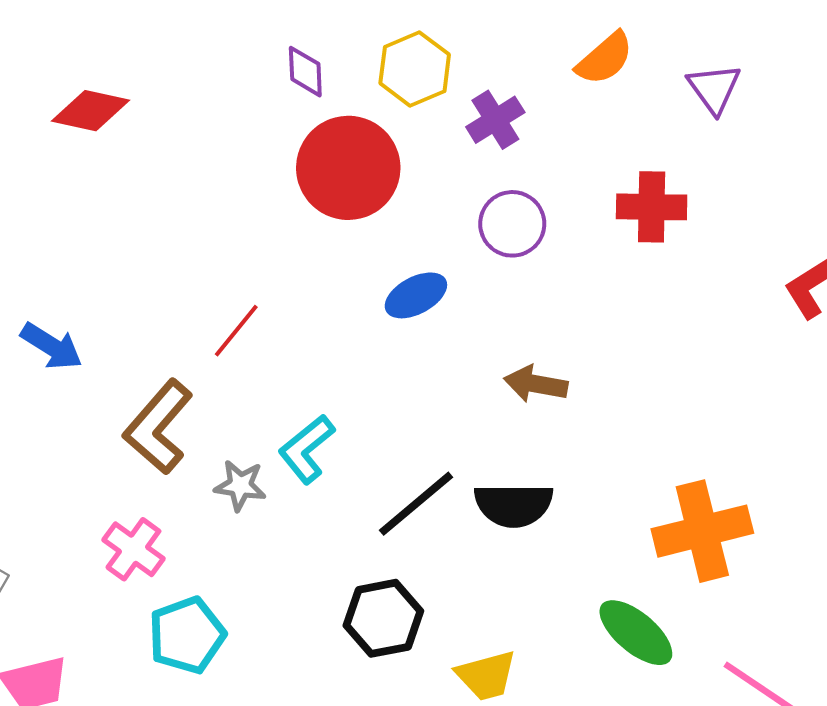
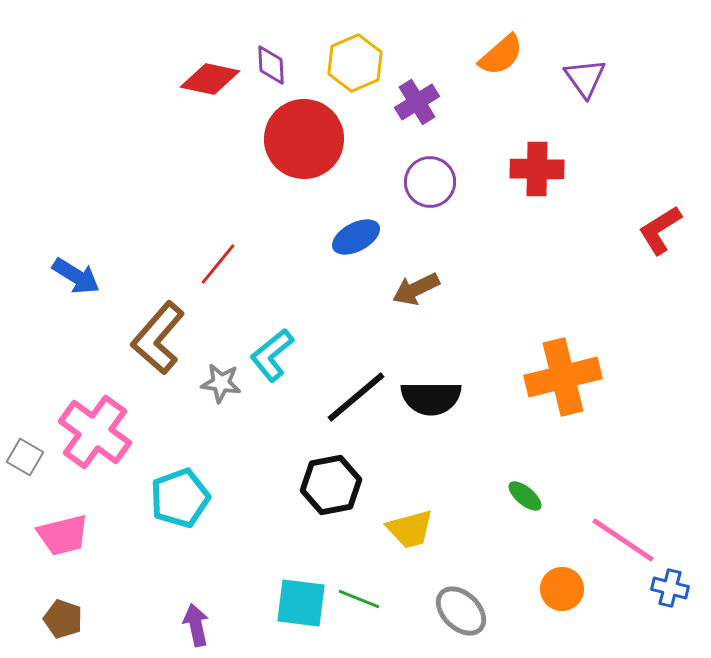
red diamond: (91, 111) -> (210, 79), moved
brown arrow: (536, 384) -> (416, 289), moved, turned -36
orange cross: (702, 531) -> (563, 377), moved
pink cross: (133, 549) -> (95, 432), moved, size x1.5
green ellipse: (636, 633) -> (525, 496), size x0.6

